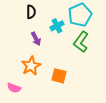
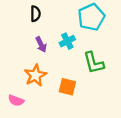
cyan cross: (57, 26) -> (67, 41), moved
green L-shape: (81, 42) -> (94, 63), moved, turned -50

